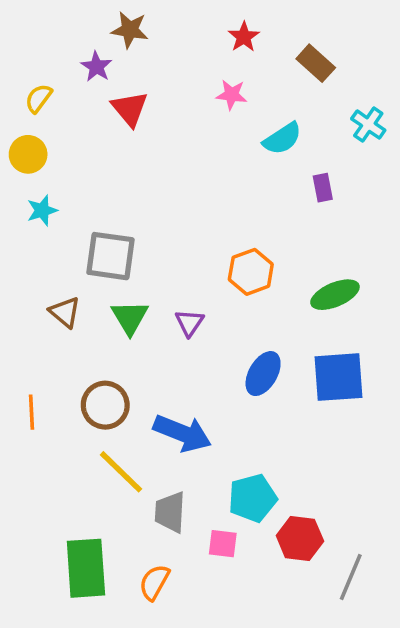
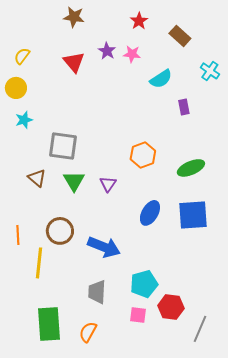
purple star: (96, 67) -> (107, 51), moved
yellow line: (121, 472) -> (39, 263), moved, turned 52
pink square: (223, 544) -> (138, 315), moved

